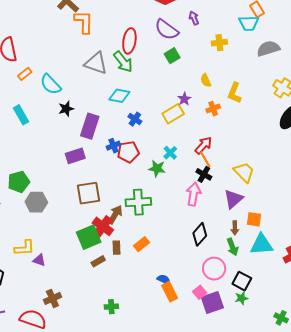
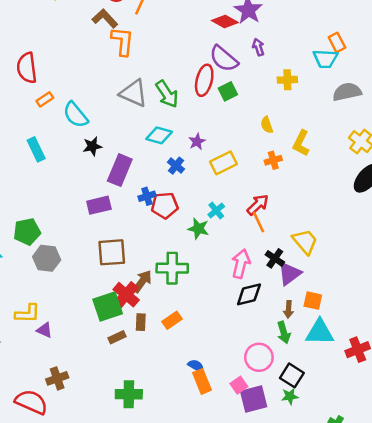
red ellipse: (129, 41) -> (204, 80), moved
purple star: (184, 99) -> (197, 142), moved
black cross: (204, 174) -> (275, 258), moved
black diamond: (200, 234) -> (249, 294), moved, turned 30
green cross: (111, 307) -> (129, 394), size x1.5

